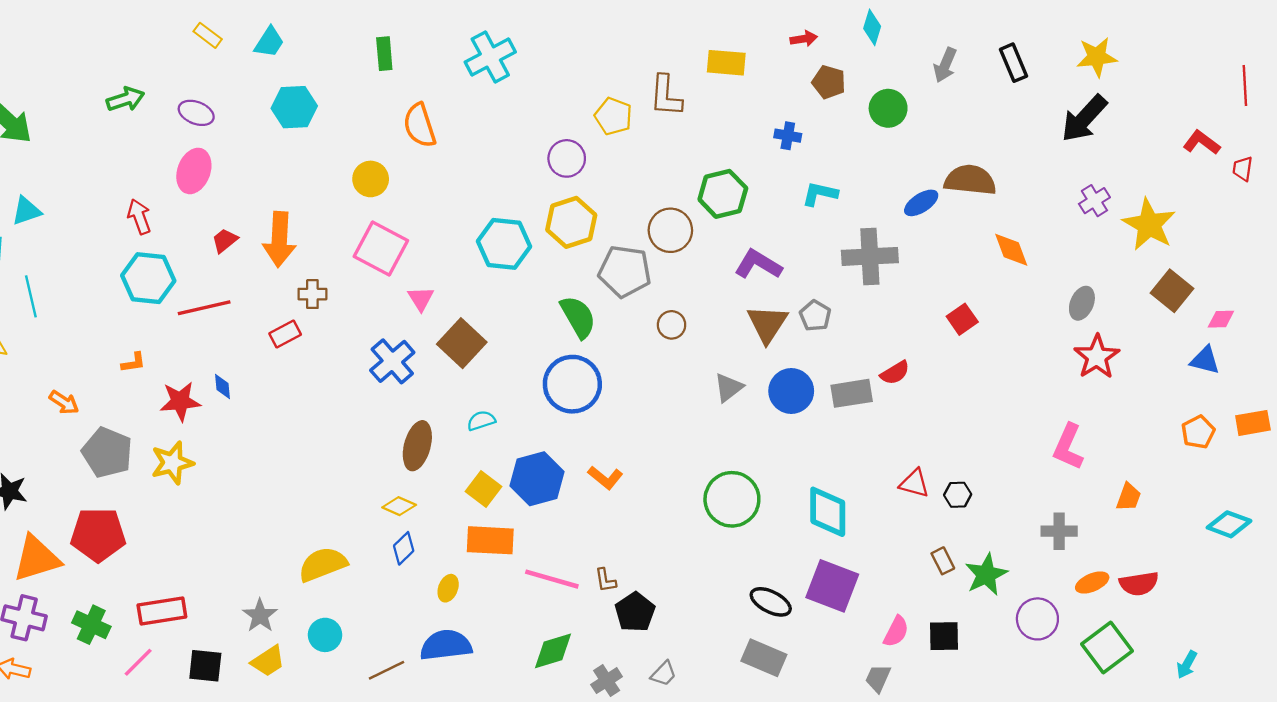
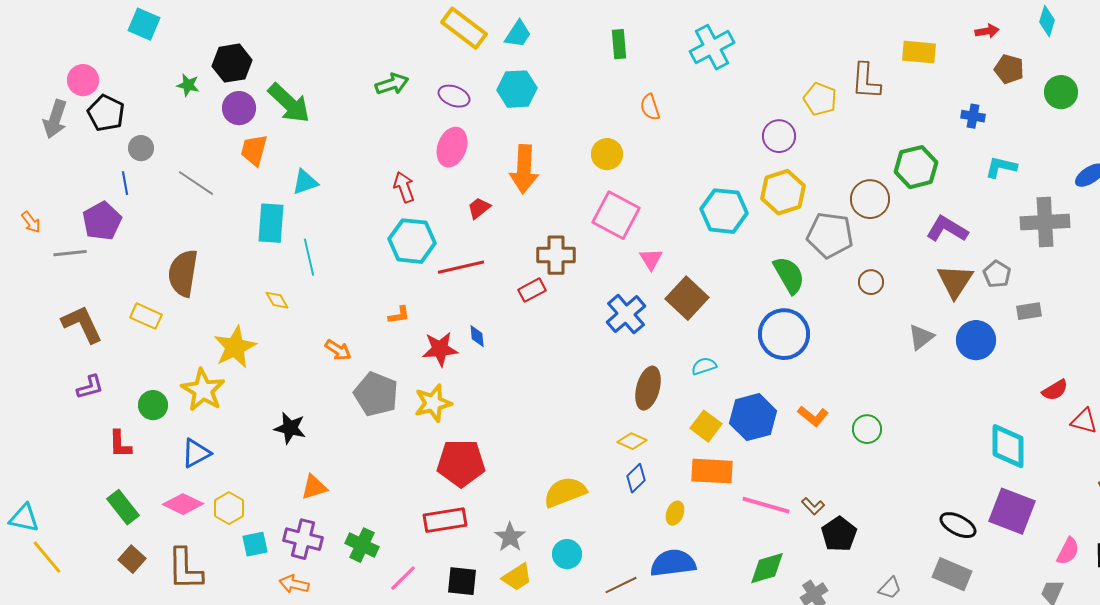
yellow rectangle: (208, 35) -> (464, 28), size x1.8
cyan hexagon: (294, 107) -> (517, 89), moved
orange semicircle: (420, 125) -> (650, 107), size x0.7
orange arrow: (279, 239) -> (524, 169), moved
brown cross: (312, 294) -> (556, 255), size x1.5
red semicircle: (895, 373) -> (1055, 390), moved
gray rectangle: (852, 393) -> (1029, 311), moved, size x0.7
green circle: (732, 499) -> (867, 429), moved, size x0.6
red pentagon: (98, 535) -> (461, 463), moved
orange triangle: (37, 559) -> (314, 487), size x0.6
brown L-shape: (605, 580) -> (813, 506), turned -35
red rectangle: (162, 611) -> (445, 520), moved
gray trapezoid: (664, 674) -> (890, 588), moved

